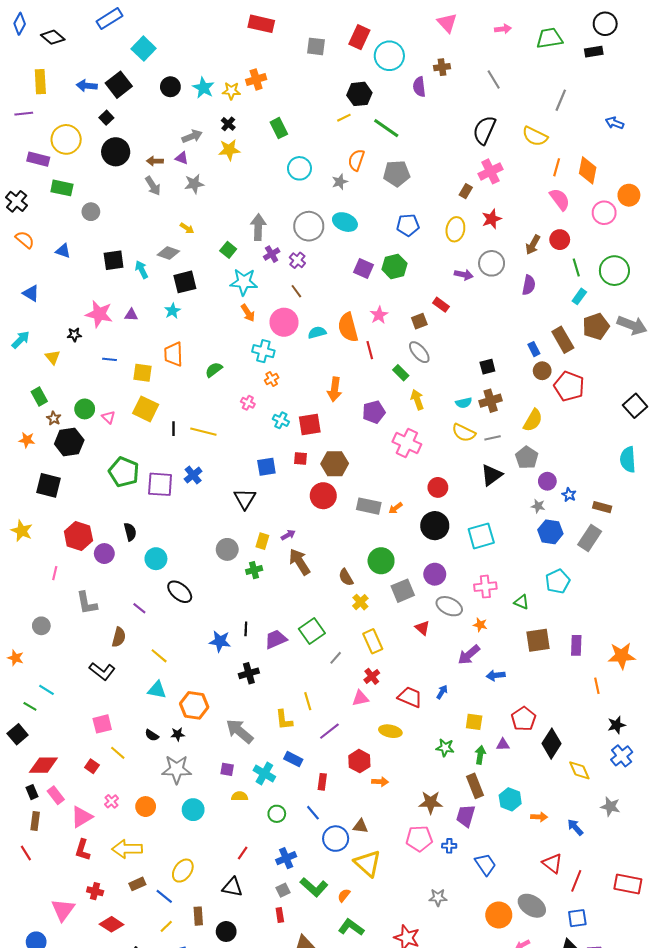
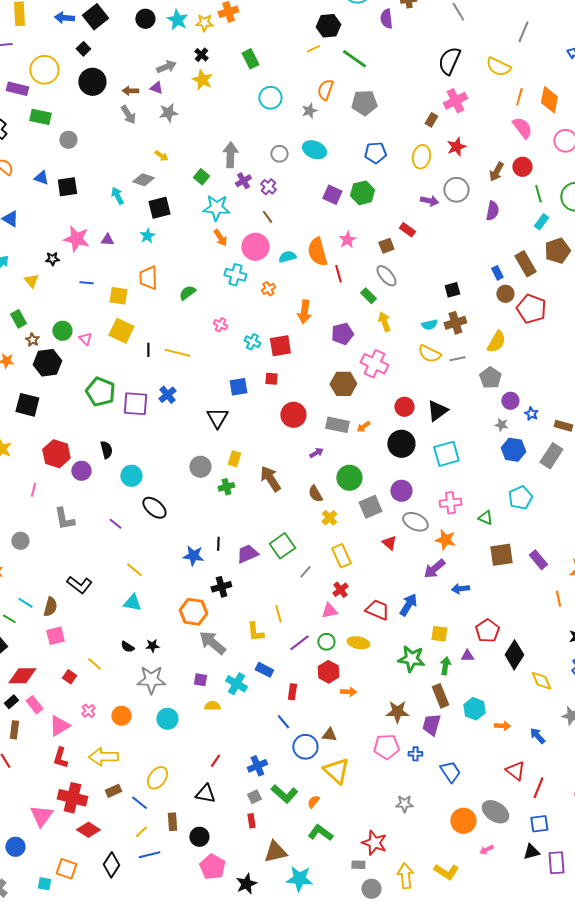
yellow star: (229, 150) -> (202, 80), turned 30
gray circle: (309, 226) -> (279, 154), size x0.6
black square: (114, 260) -> (67, 187), moved
orange cross: (272, 379) -> (268, 289), moved
brown hexagon: (335, 464) -> (343, 384), moved
black triangle: (492, 475) -> (437, 411), moved
purple arrow: (288, 535) -> (316, 453), moved
orange star: (480, 625) -> (445, 540), size x1.5
brown semicircle: (119, 637) -> (50, 607), moved
purple rectangle: (576, 645) -> (538, 560), turned -42
blue arrow: (442, 692) -> (408, 605), size x1.6
orange hexagon: (194, 705) -> (193, 612), moved
pink square: (102, 724) -> (55, 636), moved
green star: (445, 748) -> (411, 659), size x1.5
black rectangle: (32, 792) -> (11, 702), turned 72
green circle: (277, 814) -> (326, 642), moved
red cross: (95, 891) -> (72, 798), size x1.8

